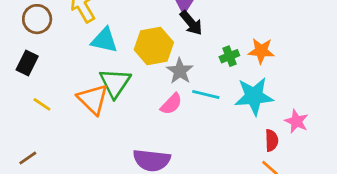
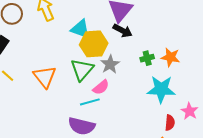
black arrow: (191, 23) -> (123, 31), turned -30
cyan triangle: (104, 40) -> (80, 29), moved
green triangle: (115, 83) -> (82, 70), moved
cyan line: (206, 95) -> (90, 102), moved, turned -36

